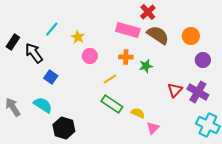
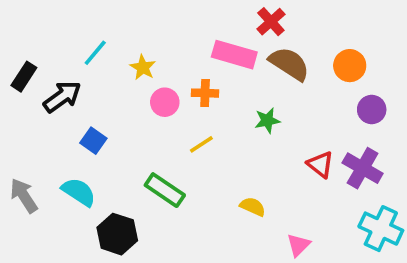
black arrow: (34, 53) -> (62, 97), turned 90
orange cross: (126, 57) -> (205, 93), moved
red triangle: (175, 90) -> (320, 164), turned -35
green rectangle: (112, 104) -> (165, 190), moved
pink triangle: (153, 128) -> (298, 245), moved

